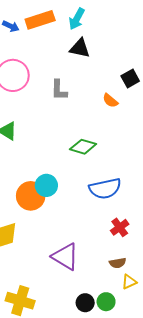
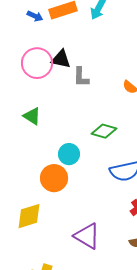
black triangle: (80, 48) -> (61, 59), moved
cyan circle: (46, 185) -> (69, 154), moved

